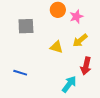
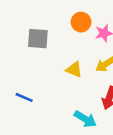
cyan arrow: (69, 84) -> (85, 119), turned 78

